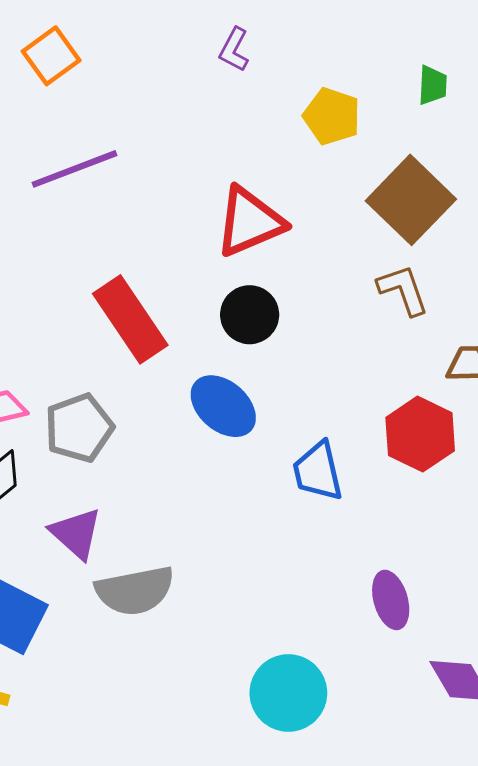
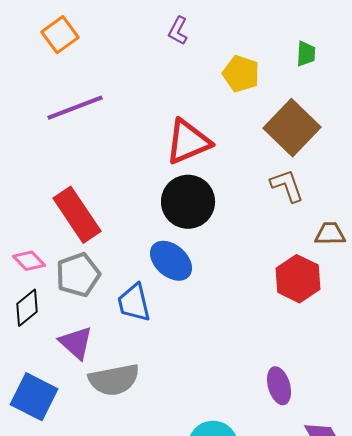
black circle: (250, 315) -> (188, 202), size x1.4
red rectangle: (130, 319) -> (77, 215), moved
blue trapezoid: (318, 471) -> (134, 303), moved

